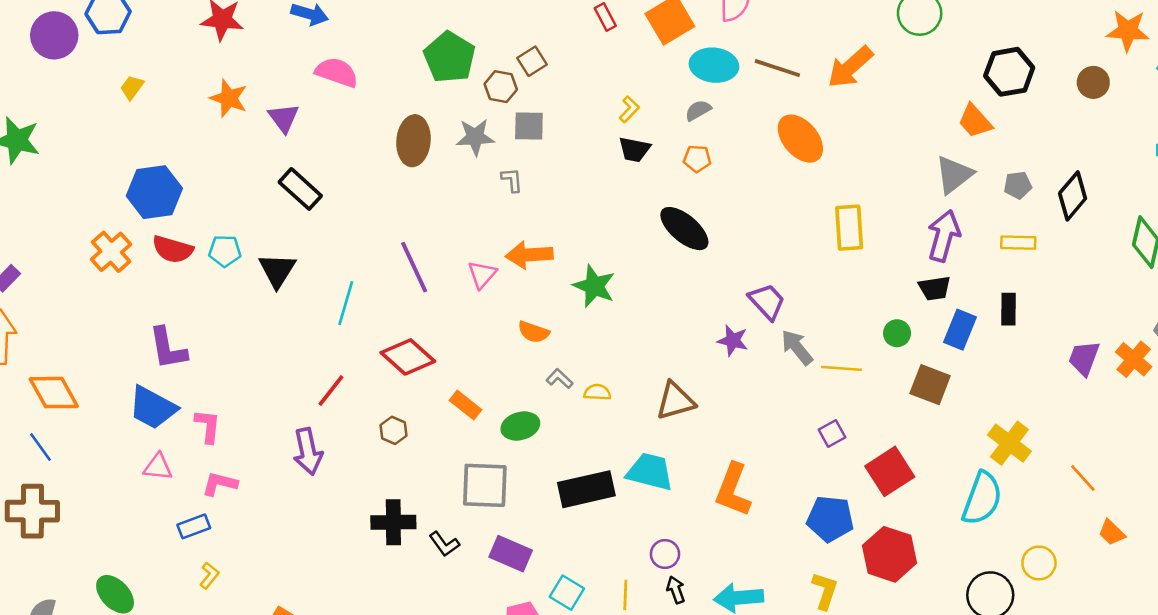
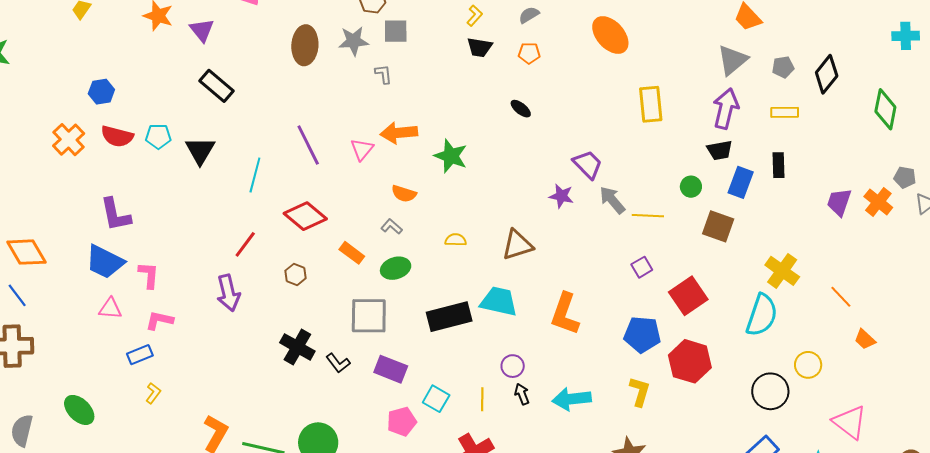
blue hexagon: (154, 192) -> (101, 92), size x0.6
black ellipse: (684, 229) -> (521, 109), size x0.5
gray L-shape: (560, 379) -> (392, 227), moved
black cross: (393, 522) -> (297, 347), turned 32

